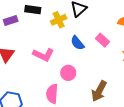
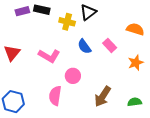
purple rectangle: (11, 20) -> (22, 11), moved
yellow cross: (59, 20) -> (67, 22), turned 35

